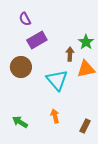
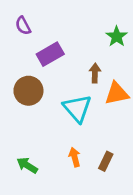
purple semicircle: (25, 19) -> (23, 26), moved
green star: (86, 42) -> (117, 36), moved
brown rectangle: (85, 126) -> (106, 161), moved

